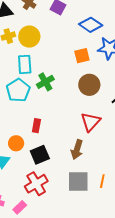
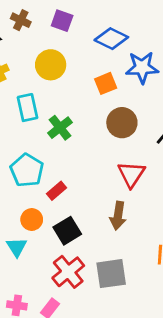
yellow circle: (29, 37) -> (51, 65), moved
cyan pentagon: (18, 90) -> (27, 170), moved
red rectangle: (36, 126) -> (57, 191), turned 48
gray square: (78, 182) -> (111, 274), moved

